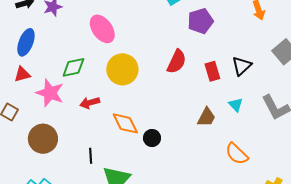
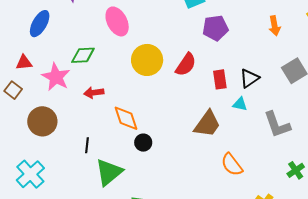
yellow circle: (122, 69) -> (147, 60), moved
red triangle: (22, 74) -> (24, 62), moved
cyan triangle: (236, 105) -> (240, 104), moved, turned -42
brown trapezoid: (206, 117) -> (207, 124), size x1.4
black circle: (152, 138) -> (143, 143), moved

